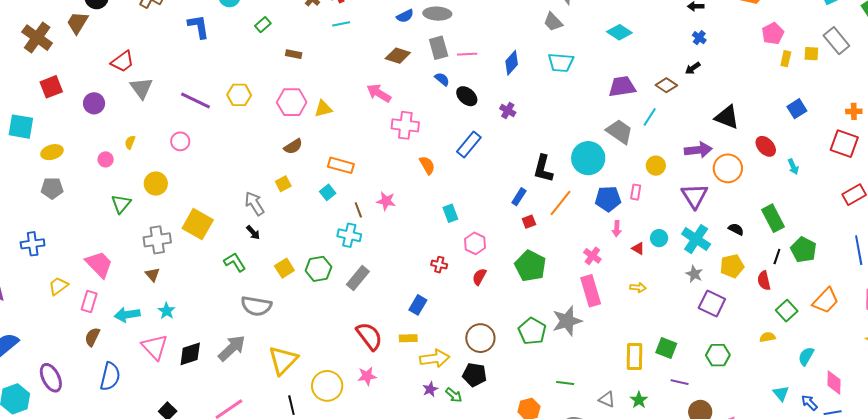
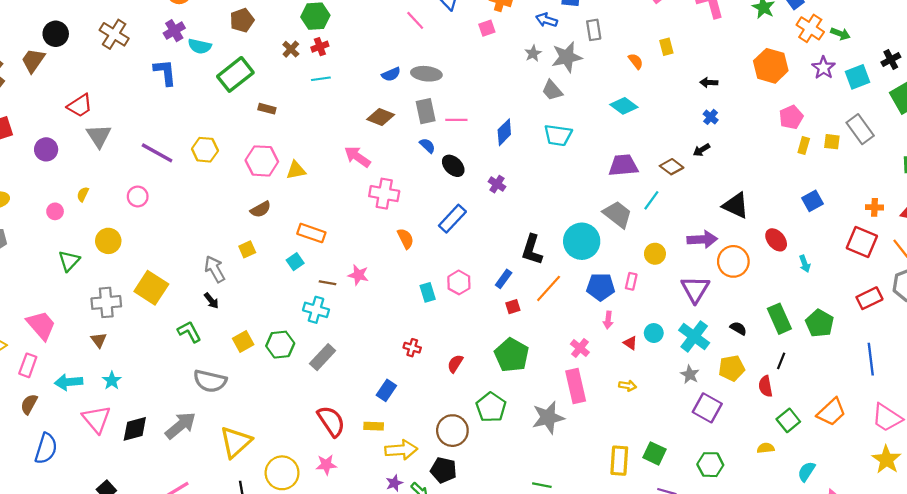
green rectangle: (263, 25) -> (235, 74), size x2.0
brown line: (358, 210) -> (328, 283), turned -63
pink hexagon: (475, 243) -> (459, 282), moved
green pentagon: (804, 250) -> (820, 323), moved
green pentagon: (532, 331) -> (491, 407), moved

